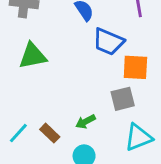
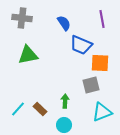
green arrow: (85, 122) -> (65, 101), turned 120

